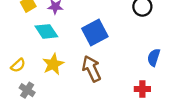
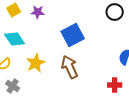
cyan diamond: (46, 31) -> (15, 39), moved

